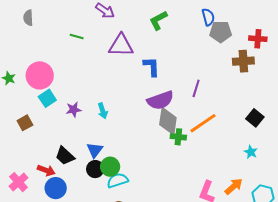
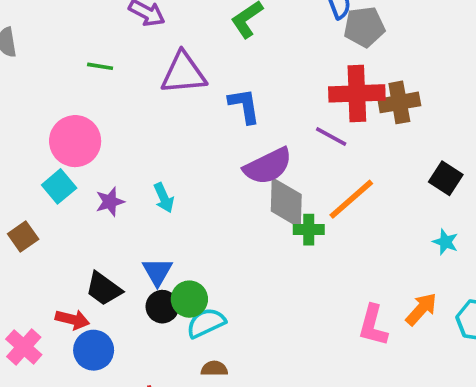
red cross: (258, 39) -> (357, 93), moved, size x1.6
brown cross: (243, 61) -> (399, 102), moved
pink circle: (40, 75) -> (75, 141), moved
purple line: (196, 88) -> (331, 136), turned -72

